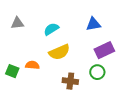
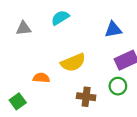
cyan semicircle: (51, 29) -> (60, 18), moved
green square: (12, 71) -> (18, 101), moved, turned 32

